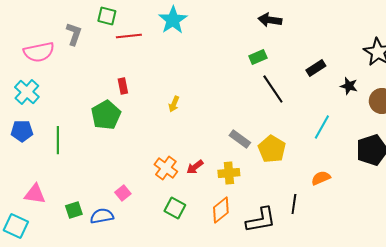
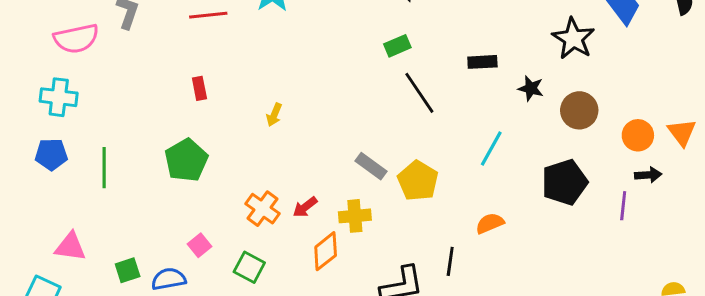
black rectangle: (316, 68) -> (482, 62), turned 30
cyan cross: (27, 92) -> (59, 97), turned -35
green pentagon: (106, 115) -> (186, 160), moved
green square: (175, 208) -> (249, 267), moved
orange diamond: (221, 210) -> (326, 251), moved

